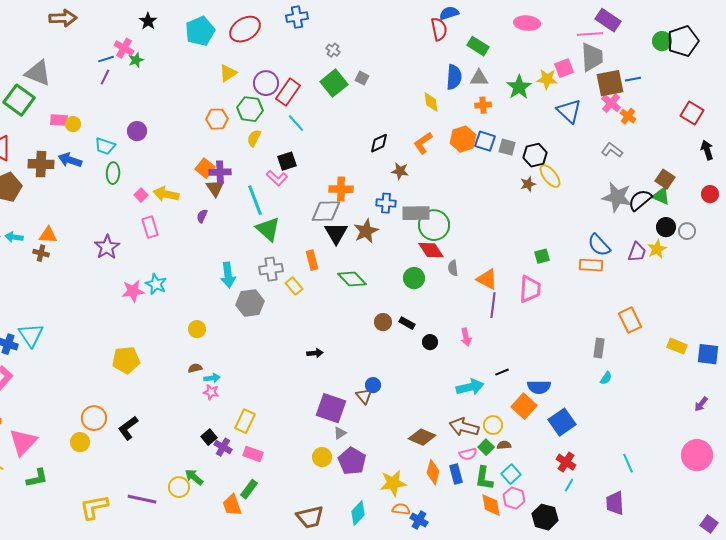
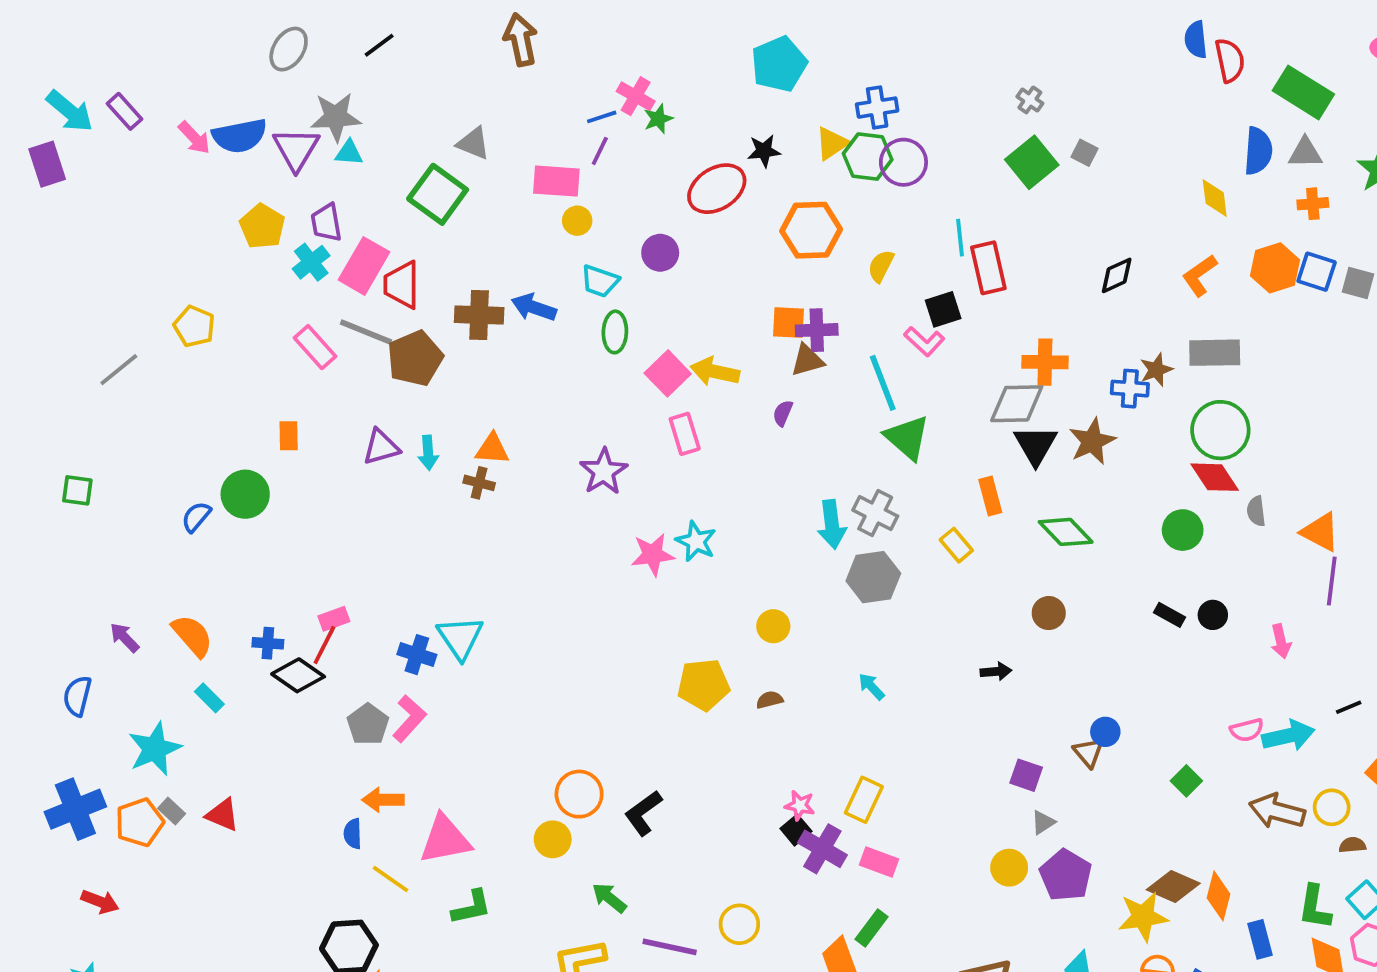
blue semicircle: (449, 13) -> (1196, 40), moved, turned -78
blue cross: (297, 17) -> (877, 108), moved
brown arrow: (63, 18) -> (521, 40), turned -100
black star: (148, 21) -> (764, 151), moved, turned 30
red ellipse: (245, 29) -> (717, 189), moved
green rectangle: (478, 46) -> (1303, 92), size x1.4
gray triangle: (38, 73) -> (473, 143), size x0.7
red rectangle: (288, 92) -> (988, 268), moved, turned -48
green hexagon: (250, 109) -> (868, 157), moved
orange hexagon: (217, 119) -> (811, 230), size x1.4
pink rectangle: (59, 120) -> (556, 181), moved, size x1.4
cyan line: (296, 123) -> (960, 238), turned 36
yellow circle: (73, 124) -> (577, 221), moved
orange square: (205, 168) -> (788, 323), turned -36
brown star: (400, 171) -> (1156, 370), moved, turned -30
brown triangle: (215, 188) -> (807, 360), turned 48
pink square: (141, 195) -> (668, 373), size x1.6
gray rectangle: (416, 213) -> (1215, 353), moved
cyan arrow: (14, 237) -> (428, 453), turned -102
gray cross: (271, 269) -> (875, 513), moved, turned 35
brown circle: (383, 322) -> (1049, 613), moved
black circle: (430, 342) -> (1213, 615), moved
yellow pentagon: (126, 360) -> (704, 685), moved
cyan arrow: (212, 378) -> (871, 687), moved, turned -126
pink star: (211, 392) -> (800, 805), moved
purple square: (331, 408) -> (1026, 775), size x0.6
brown diamond: (422, 437) -> (1173, 887), moved
pink triangle: (23, 442) -> (445, 839), turned 36
purple cross: (223, 447) -> (822, 849), size x1.4
green square: (486, 447) -> (1186, 781), moved
pink semicircle: (468, 454) -> (1247, 730), moved
blue rectangle: (456, 474) -> (1260, 939), moved
green arrow: (194, 477) -> (609, 898), moved

